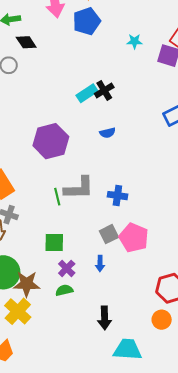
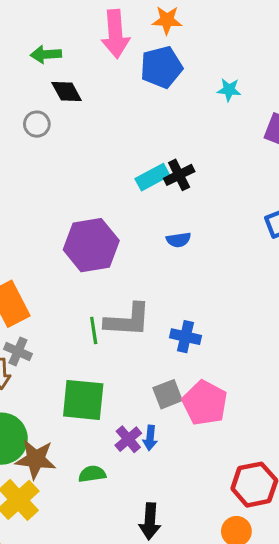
cyan star: (134, 41) -> (229, 90), moved
green square: (54, 243) -> (83, 400), size x1.4
purple cross: (67, 268) -> (128, 439), moved

